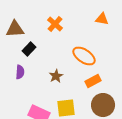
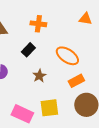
orange cross: (55, 24) -> (38, 24), turned -35
black rectangle: (29, 49) -> (28, 50), moved

